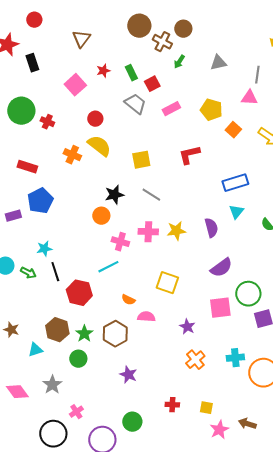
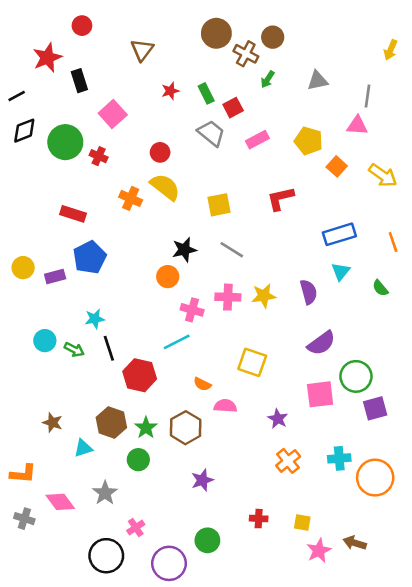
pink square: (75, 85) -> (113, 114), moved
purple star: (128, 375) -> (202, 480), turned 30

